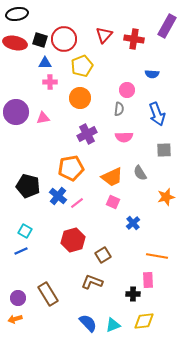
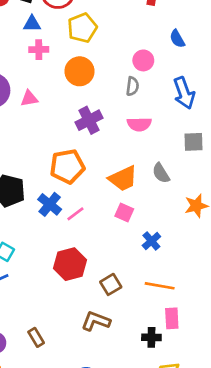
blue semicircle: (152, 74) -> (177, 39), turned 56
orange line: (157, 256) -> (160, 286), moved
brown rectangle: (48, 294) -> (36, 337), size x0.6

